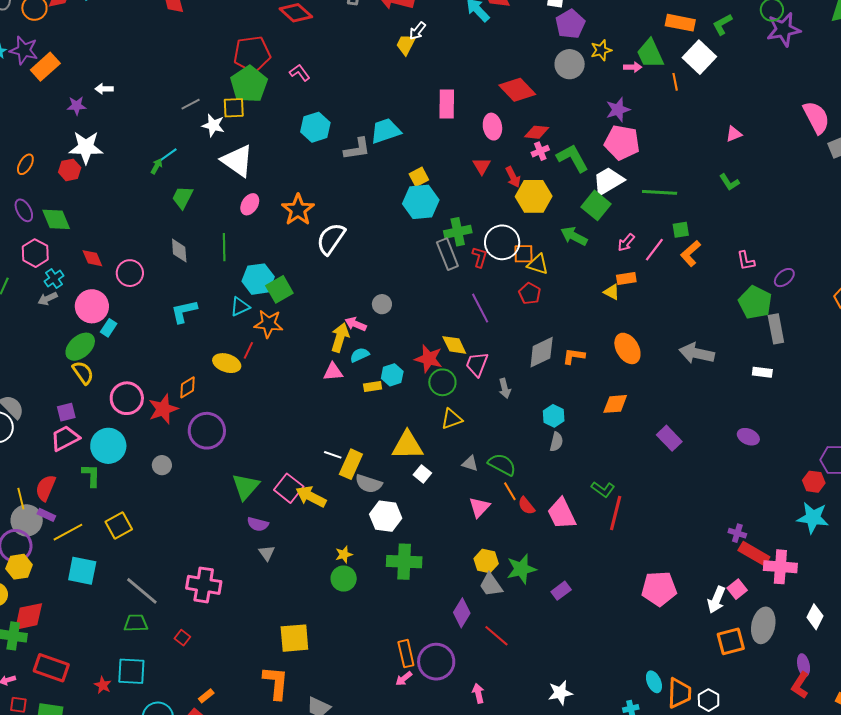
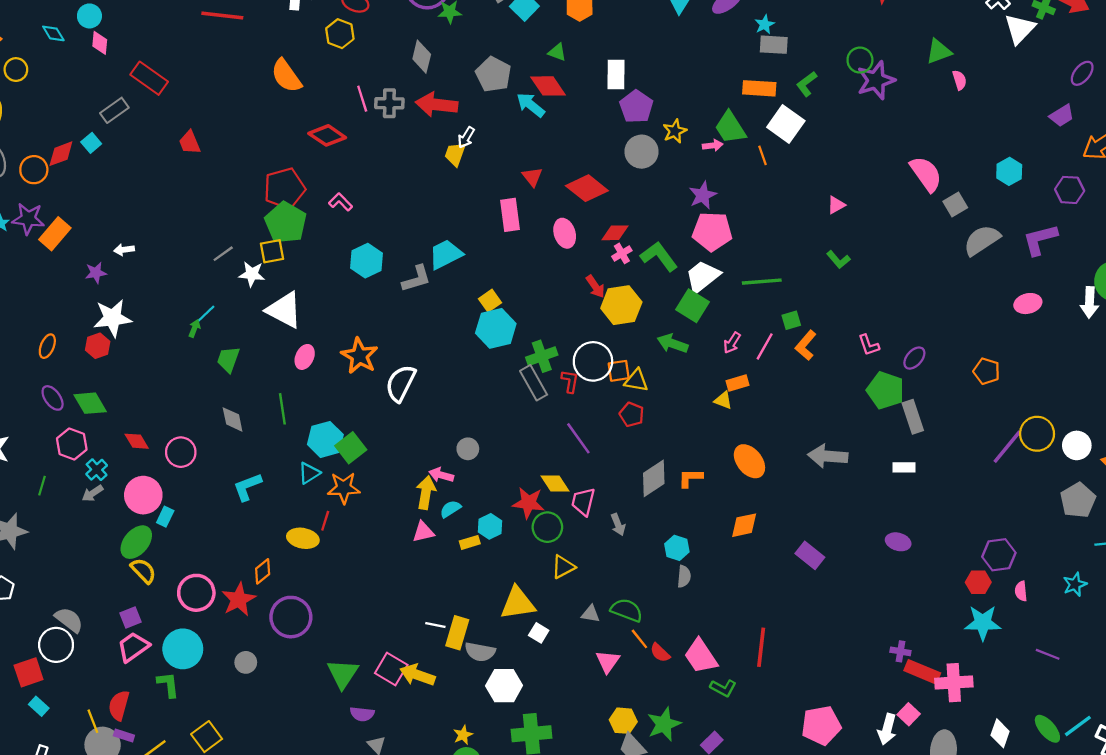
red triangle: (482, 166) -> (532, 177), moved
green L-shape: (603, 489) -> (723, 688), moved

